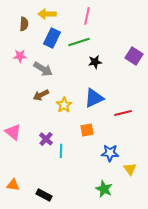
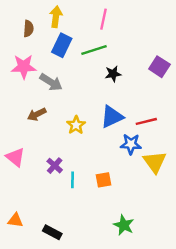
yellow arrow: (47, 14) -> (56, 17), turned 96
pink star: (20, 56) -> (24, 67), size x1.5
brown arrow: (41, 95) -> (37, 114), moved
red line: (123, 113) -> (146, 121), moved
orange square: (87, 130) -> (103, 180), moved
blue star: (110, 153) -> (131, 144), moved
yellow triangle: (130, 169) -> (155, 162), moved, size x1.5

